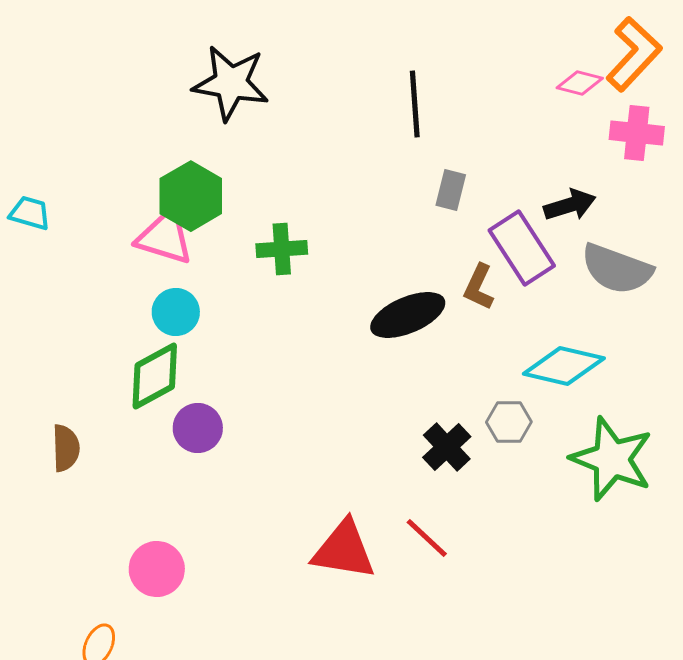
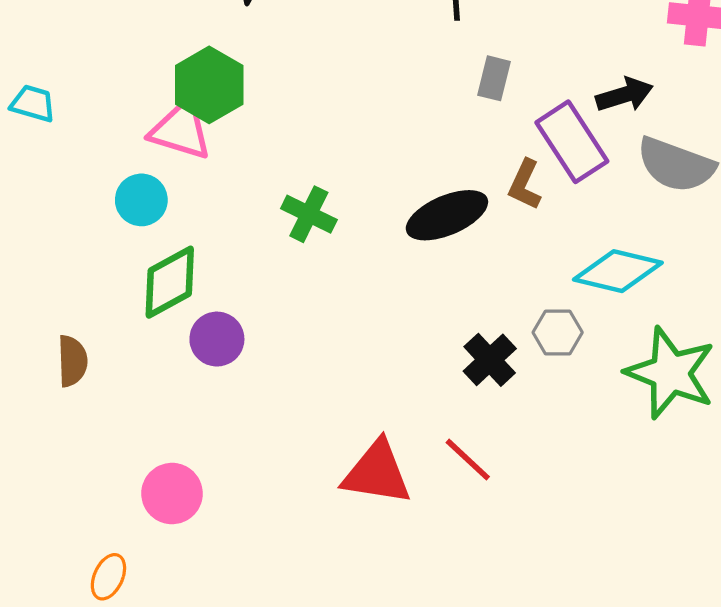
green cross: (282, 249) -> (309, 214), moved, turned 30
cyan circle: (176, 312) -> (141, 200), moved

